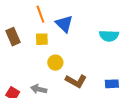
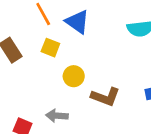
yellow square: (42, 39) -> (50, 48), turned 32

